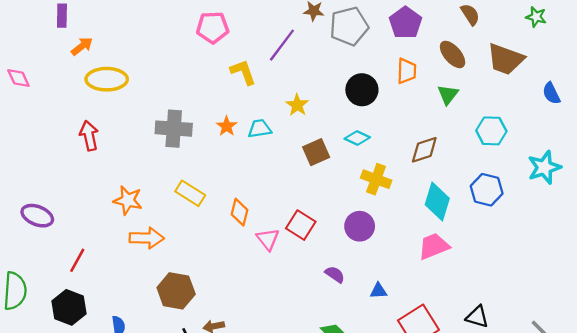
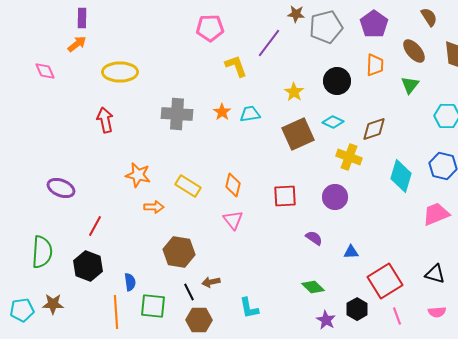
orange arrow: (82, 46) -> (77, 44), moved
yellow star: (297, 105) -> (294, 92), moved
brown diamond: (424, 150) -> (374, 129), moved
brown square: (316, 152) -> (298, 134), size x1.4
yellow rectangle: (190, 193) -> (188, 186), moved
red square: (301, 225) -> (285, 196), turned -35
orange arrow: (147, 238) -> (154, 207), size x0.7
pink triangle: (268, 239) -> (233, 220), moved
pink trapezoid: (434, 246) -> (436, 214), moved

